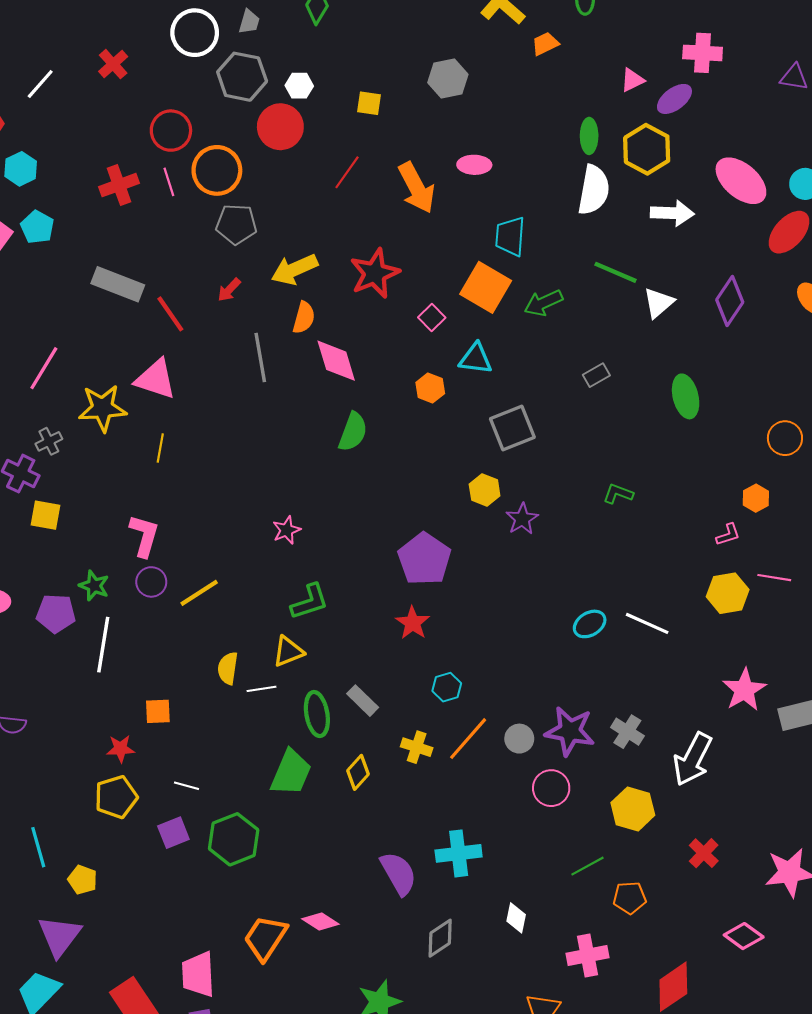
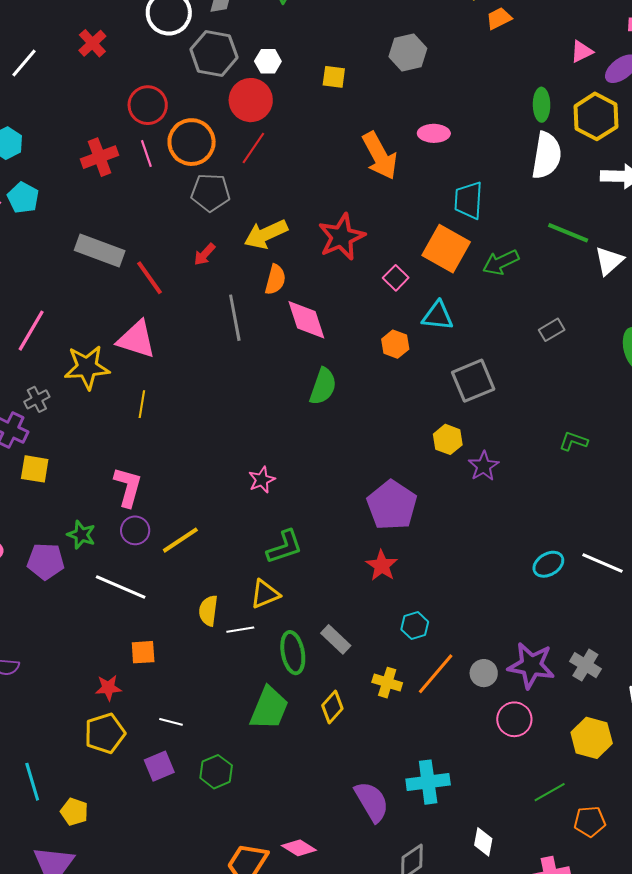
red line: (347, 172) -> (253, 148), moved
white line: (103, 645) -> (121, 587), moved, turned -75
green hexagon: (234, 839) -> (216, 772), size x0.7

